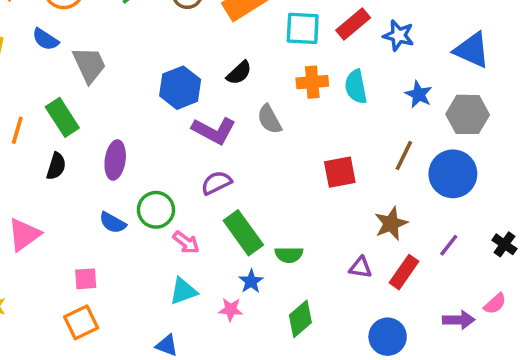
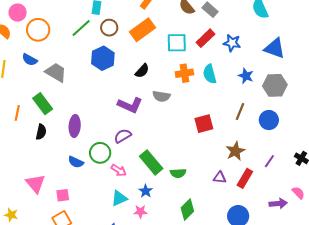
gray trapezoid: (89, 65) -> (56, 72), turned -30
blue hexagon: (180, 88) -> (103, 58), moved
gray semicircle: (269, 119) -> (161, 96), turned -48
blue circle: (453, 174) -> (269, 120), size x0.7
purple semicircle: (216, 183) -> (123, 136), moved
pink triangle: (24, 234) -> (36, 184), moved, turned -30
blue star: (251, 281) -> (146, 191), moved
pink semicircle: (495, 304) -> (298, 193), turned -88
pink star: (231, 310) -> (140, 212), moved

